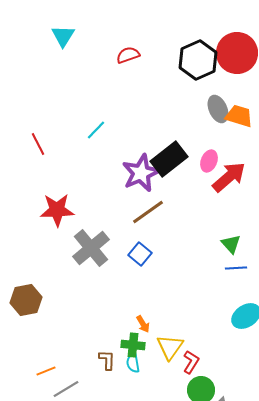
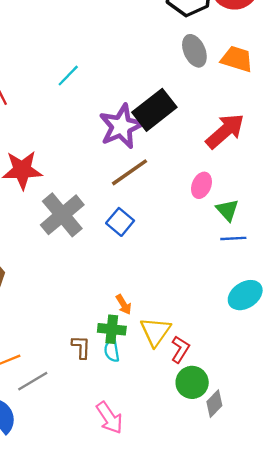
gray ellipse: (218, 109) -> (194, 51), moved
pink ellipse: (209, 161) -> (201, 185), moved

